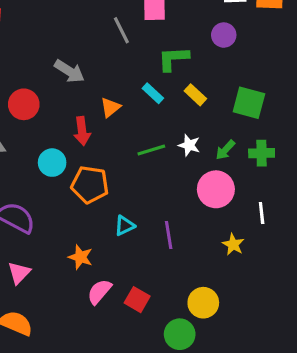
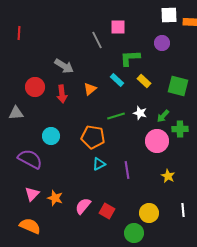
red arrow: (82, 131) -> (62, 94), moved
green cross: (262, 153) -> (180, 129), moved
cyan circle: (52, 163) -> (51, 136), moved
orange pentagon: (90, 185) -> (93, 137), moved
white line: (262, 213) -> (183, 210), moved
orange star: (80, 257) -> (55, 198), moved

